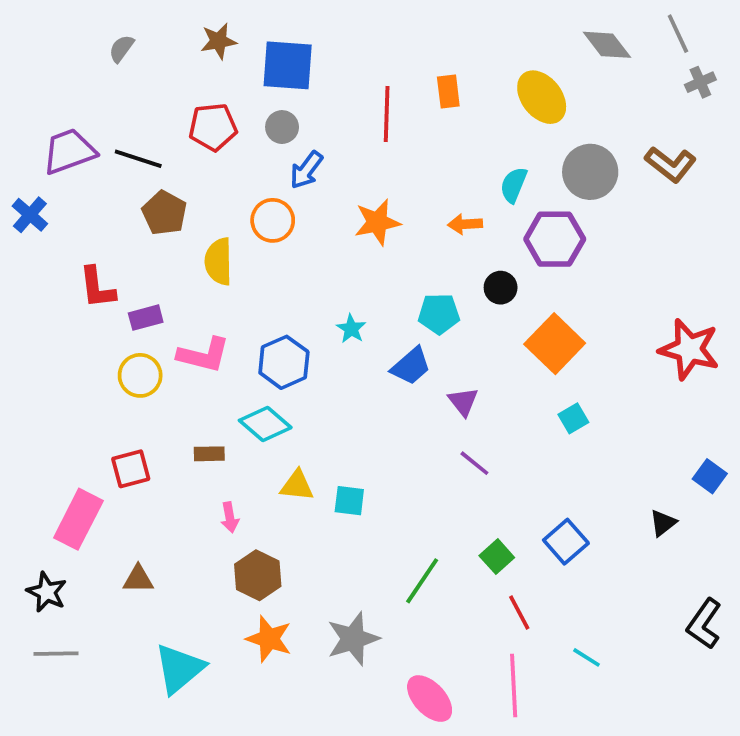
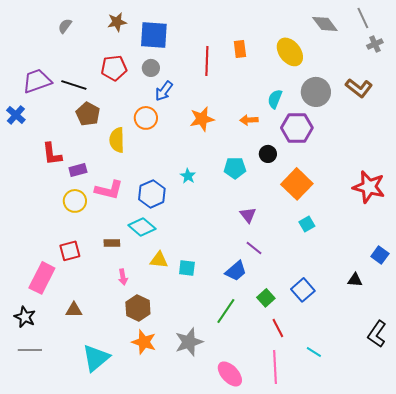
blue trapezoid: (411, 366) -> (236, 271), moved
black triangle: (663, 523) -> (355, 280), turned 42

